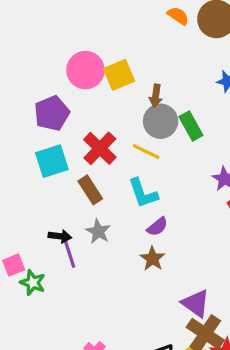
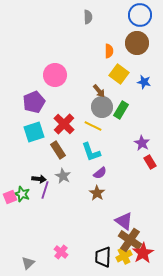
orange semicircle: (178, 16) -> (109, 51), moved, turned 56
yellow square: (119, 75) -> (119, 74), moved, turned -30
brown arrow: (156, 96) -> (99, 91), turned -48
green rectangle: (191, 126) -> (121, 110), turned 60
purple line: (69, 254) -> (45, 190), turned 36
green star: (33, 283) -> (22, 194), moved

